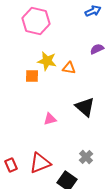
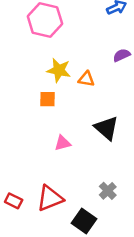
orange square: (32, 76) -> (47, 99), moved
red rectangle: (11, 165) -> (14, 201), turned -40

